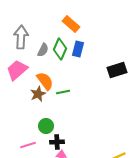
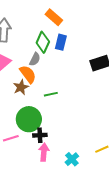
gray semicircle: (43, 50) -> (35, 59), moved
green line: (63, 92) -> (51, 94), moved
green circle: (46, 126) -> (29, 119), size x1.6

